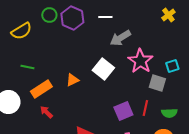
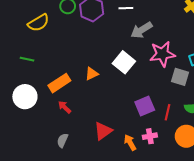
pink star: (140, 61) -> (162, 54), turned 30
green line: (27, 67) -> (27, 59), moved
red line: (145, 108) -> (168, 112), moved

